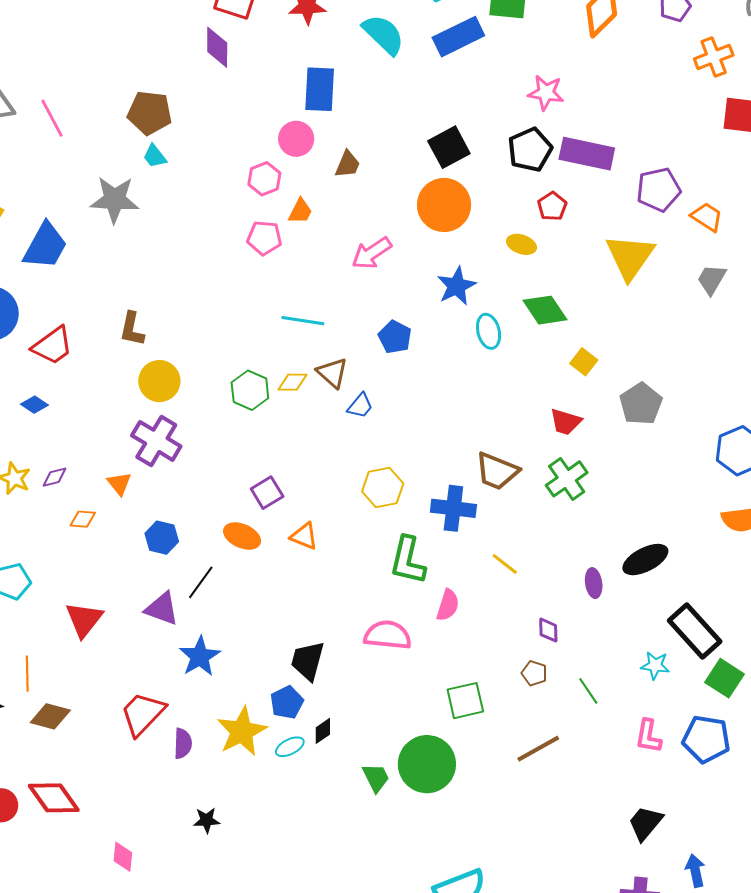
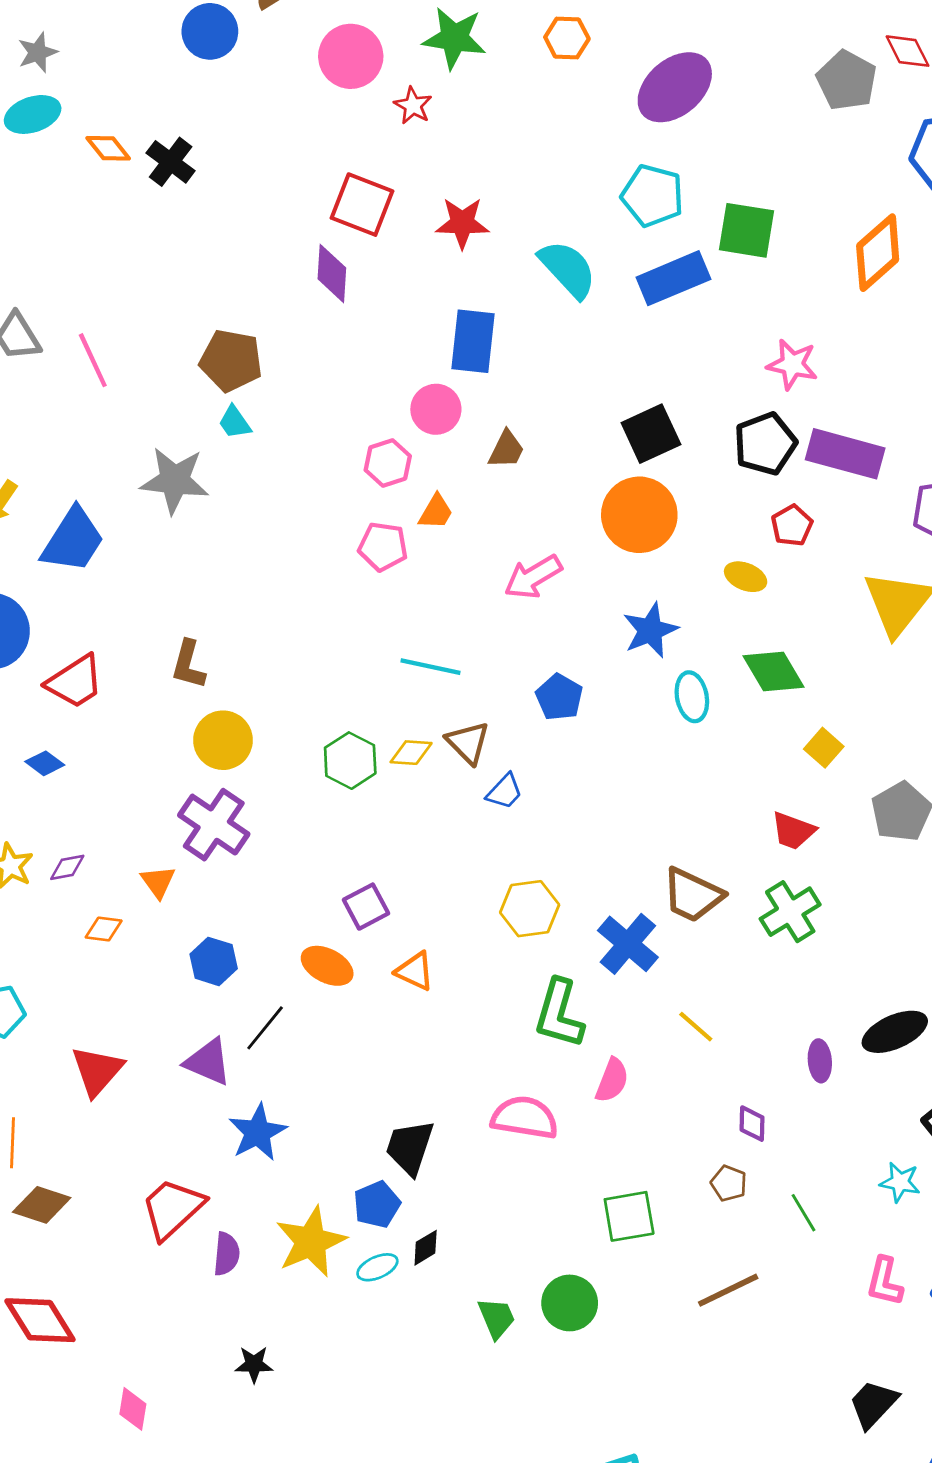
blue cross: (453, 508) -> (628, 944), turned 30
green circle: (427, 764) -> (570, 1303), size x0.7

